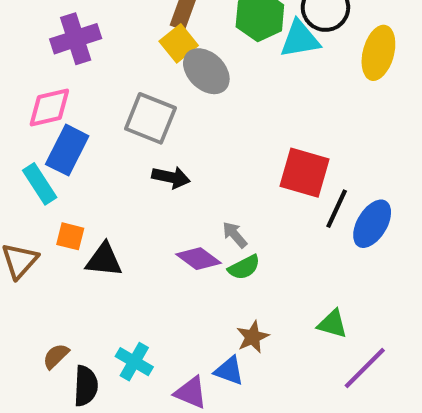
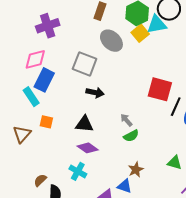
yellow square: (179, 43) -> (140, 33), moved
purple diamond: (199, 259) -> (88, 148), moved
black triangle: (104, 260) -> (84, 124), moved
cyan cross: (134, 362) -> (78, 171), moved

